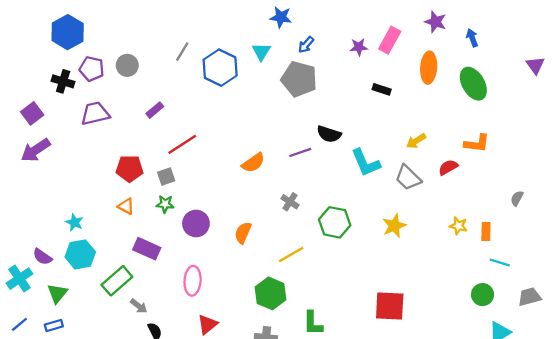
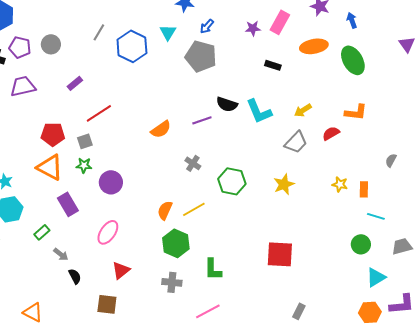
orange ellipse: (429, 68) -> (314, 46), turned 76
cyan L-shape: (366, 163) -> (259, 111), moved
gray trapezoid: (408, 178) -> (296, 142), turned -90
orange triangle: (126, 206) -> (50, 167), size x1.8
orange semicircle: (243, 233) -> (165, 210), moved
purple rectangle: (147, 249) -> (68, 204), turned 35
green rectangle: (117, 281) -> (42, 232), size x0.6
pink ellipse: (193, 281) -> (108, 232), turned 30

